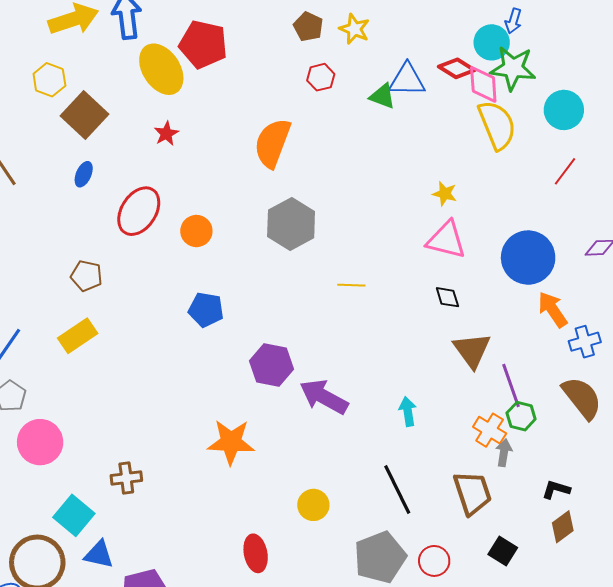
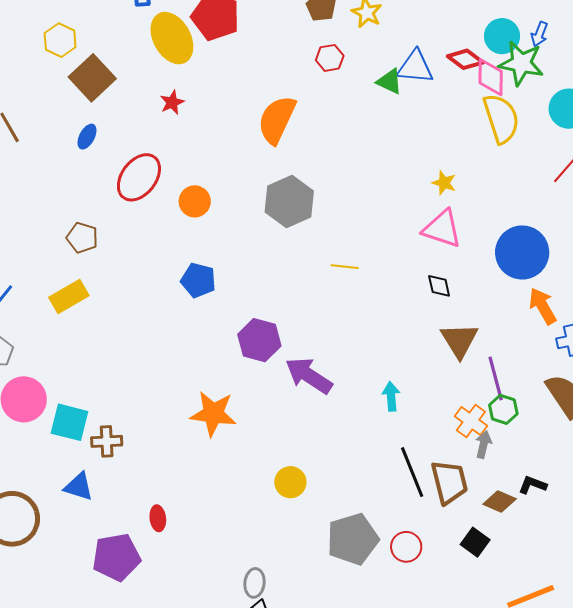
blue arrow: (513, 21) -> (539, 34), moved
black line: (397, 489) -> (412, 472), moved
cyan square: (74, 515) -> (70, 422), moved, turned -30
brown diamond: (563, 527) -> (500, 501), moved, turned 56
red ellipse: (256, 553) -> (158, 518), moved, size x0.7
blue triangle: (99, 554) -> (79, 487), moved

